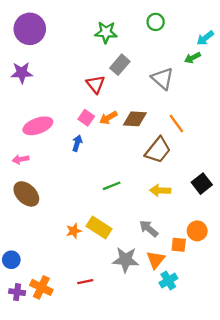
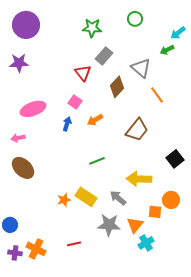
orange arrow: (108, 118) -> (95, 120), moved
brown diamond: (135, 119) -> (117, 87), moved, turned -50
orange line: (176, 124) -> (157, 95), moved
yellow arrow: (160, 190) -> (139, 179), moved, size x1.4
gray arrow: (149, 229) -> (118, 198), moved

